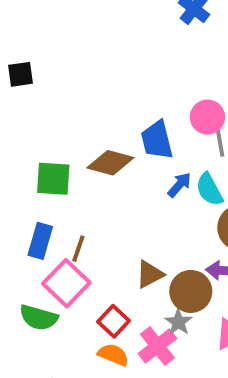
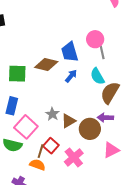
blue arrow: (179, 185) -> (71, 76), moved
brown line: (78, 249) -> (41, 151), moved
gray star: (178, 322) -> (52, 114), moved
orange semicircle: (113, 355) -> (37, 165), moved

